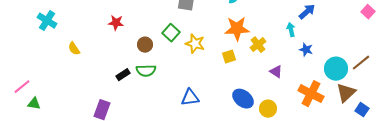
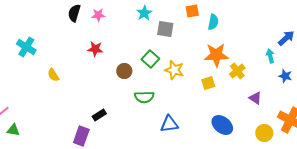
green semicircle: (146, 71) -> (144, 97), moved
black rectangle: (123, 75) -> (99, 115), moved
yellow circle: (268, 109) -> (264, 133), moved

